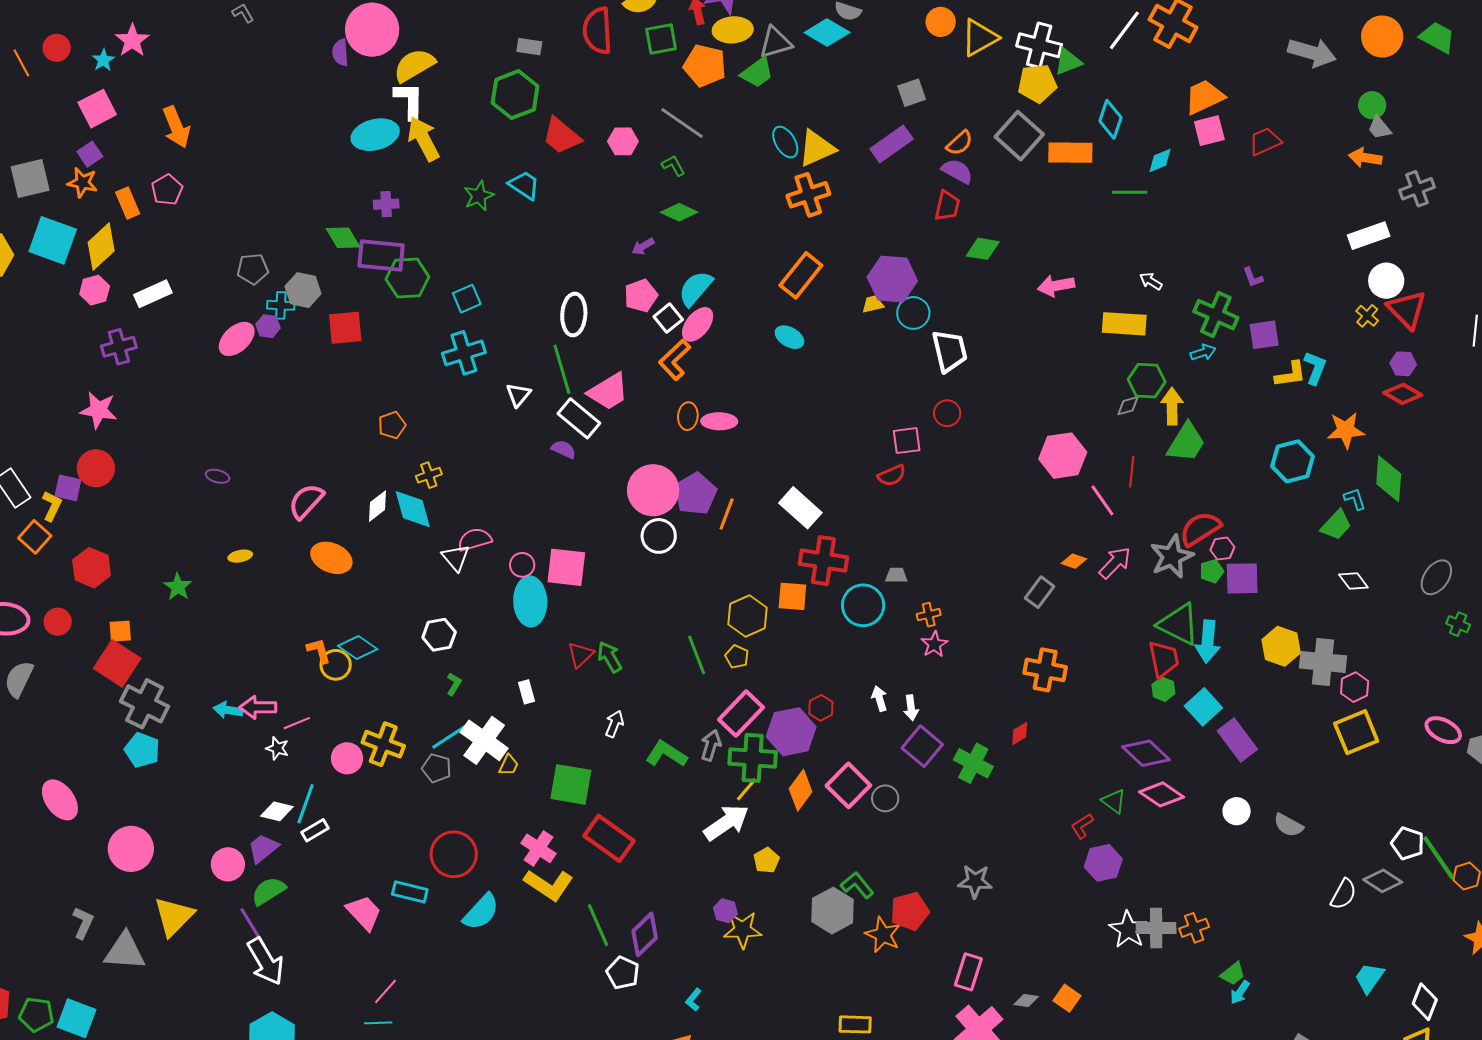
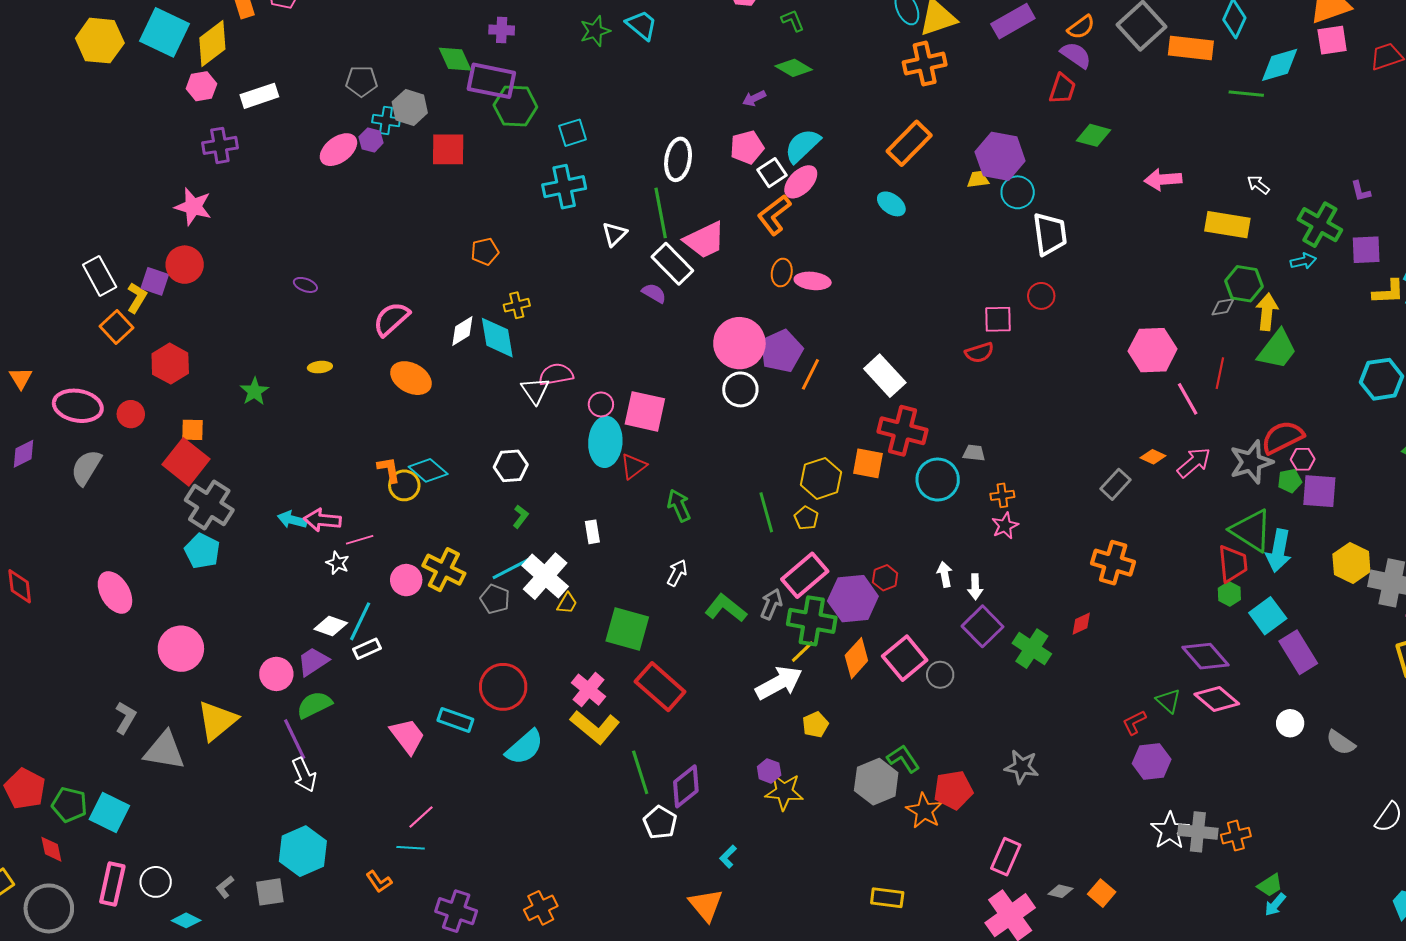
cyan diamond: (1160, 160) -> (1280, 65), size x1.5
red triangle: (580, 655) -> (633, 466), moved
white arrow: (266, 961) -> (304, 775), size x0.7

